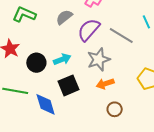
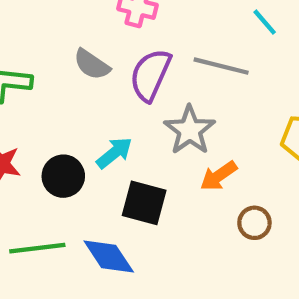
gray semicircle: (64, 17) -> (92, 64), turned -90
black square: (69, 85) -> (144, 203), turned -35

